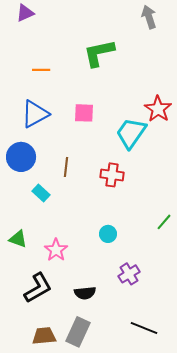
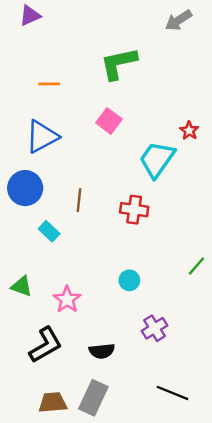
gray arrow: (149, 17) -> (178, 20), turned -105
red star: (158, 109) -> (189, 131), size x0.6
pink square: (84, 113) -> (109, 121), moved, turned 35

